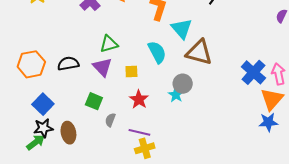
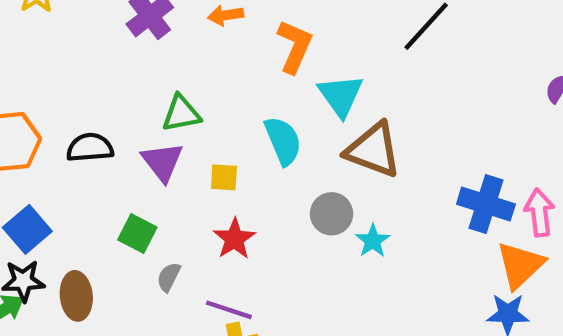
blue cross: (253, 72) -> (486, 204), turned -30
cyan star: (176, 95) -> (373, 241), moved

